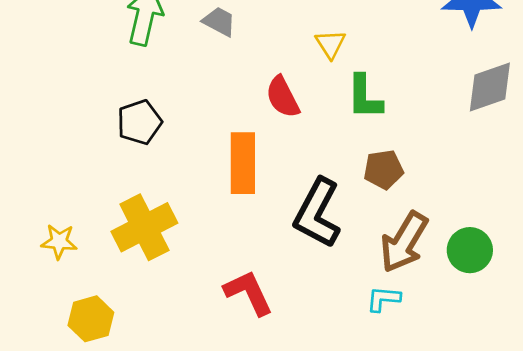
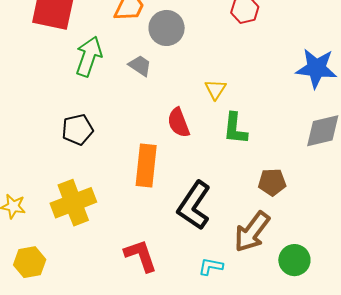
brown pentagon: (384, 170) -> (272, 182), moved
green circle: (470, 250) -> (294, 260), moved
cyan L-shape: (383, 299) -> (211, 266), moved

